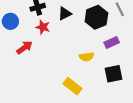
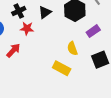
yellow semicircle: (87, 57) -> (72, 48), turned 88
yellow rectangle: (73, 86) -> (62, 68), moved

